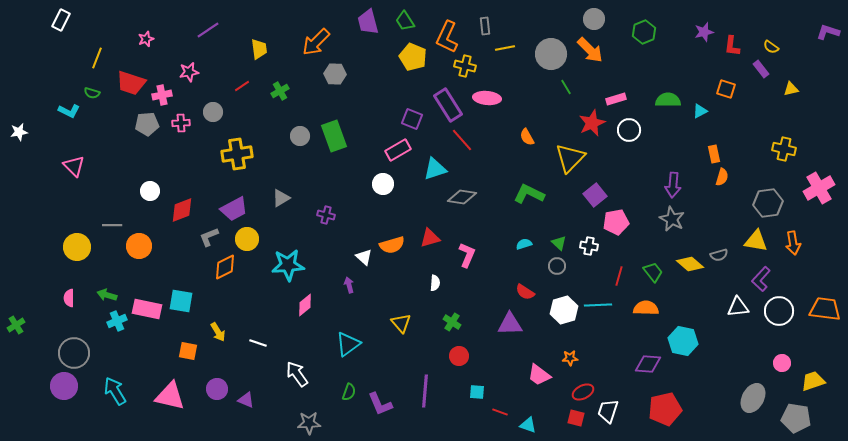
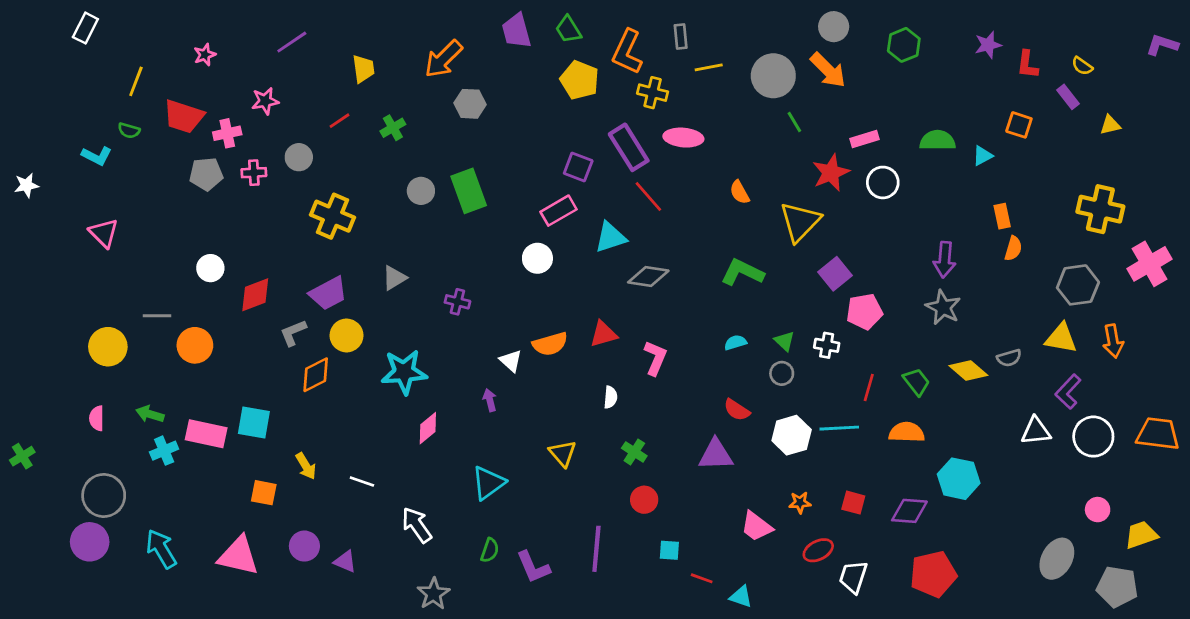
yellow cross: (784, 149) -> (1100, 209), size x1.4
yellow cross: (237, 154) -> (332, 216), turned 32
red square: (576, 418) -> (853, 503), moved
gray star: (309, 423) -> (434, 594), turned -30

